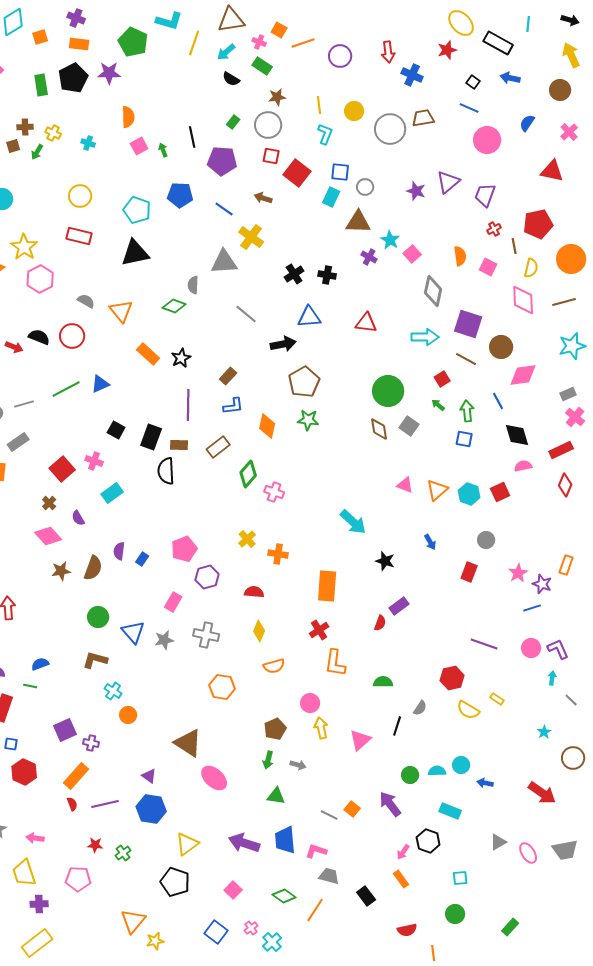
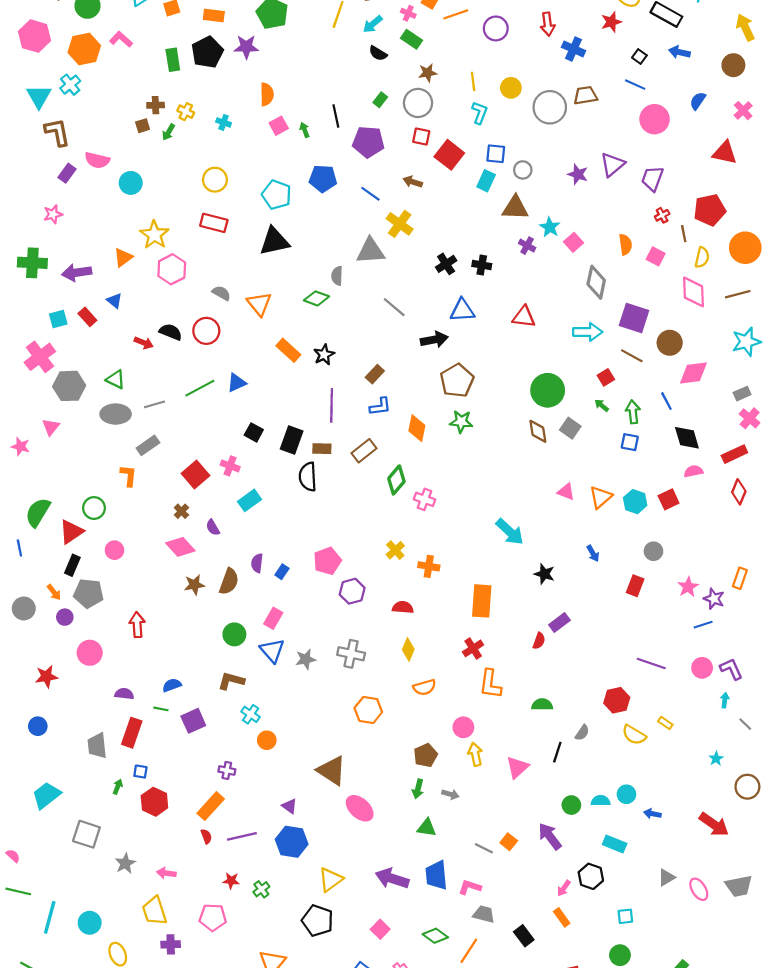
pink rectangle: (173, 602) -> (273, 618), moved
purple square: (65, 730) -> (193, 721), moved

